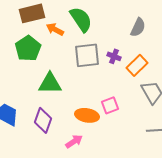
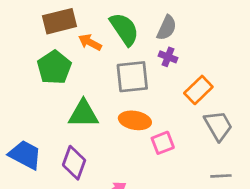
gray semicircle: (138, 27) -> (167, 28), moved
purple cross: (114, 56) -> (168, 57), moved
orange ellipse: (87, 115) -> (135, 120), moved

